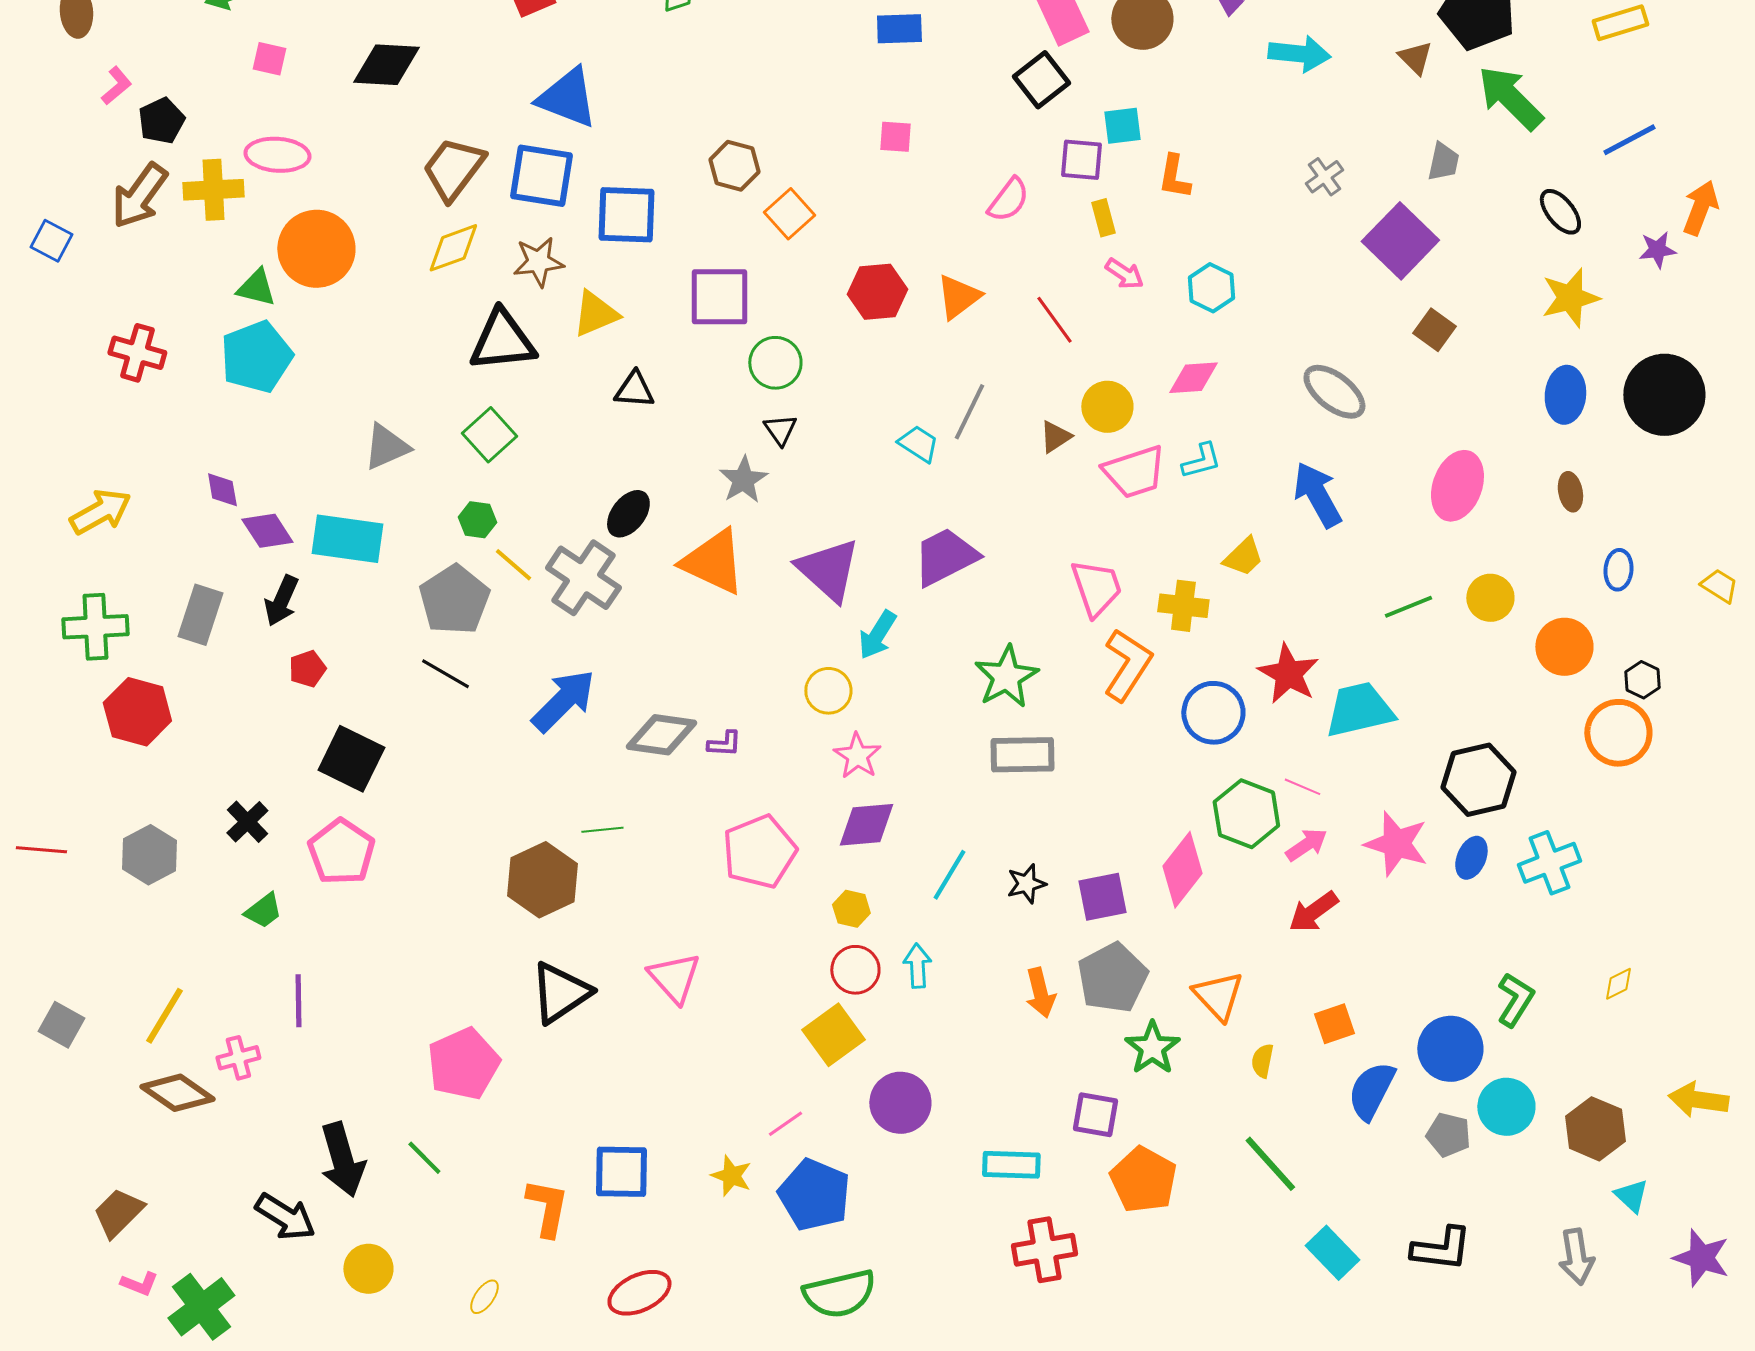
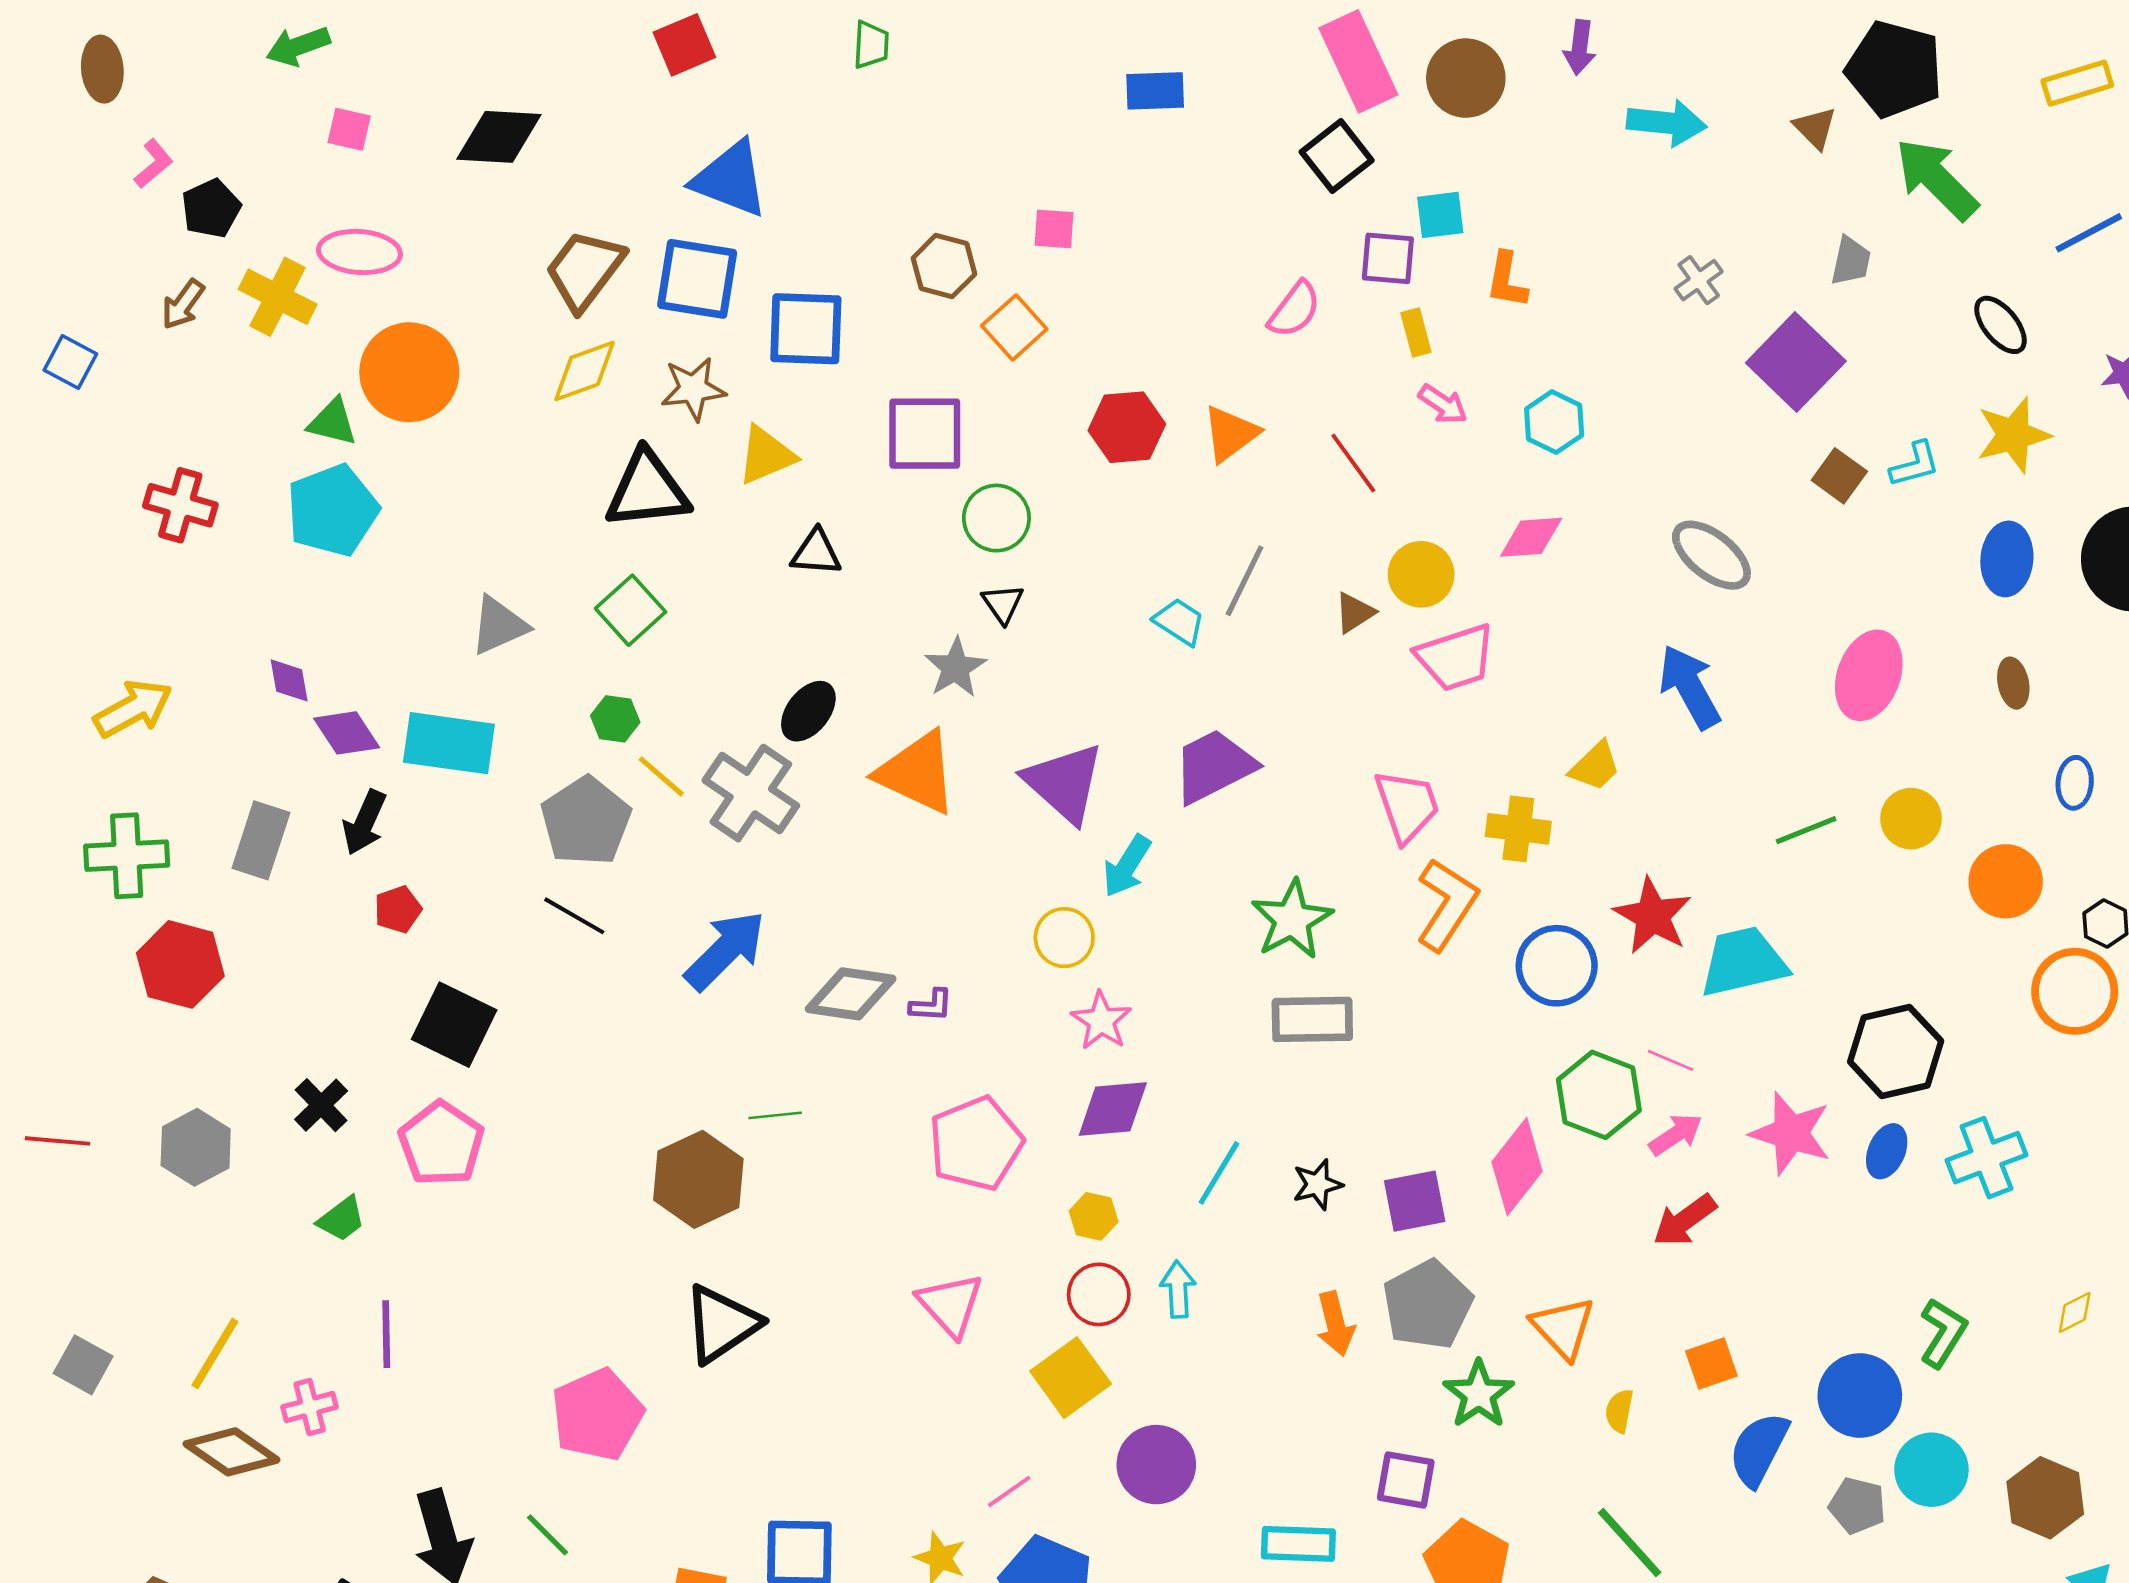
pink square: (895, 137) -> (1054, 229), moved
yellow cross: (213, 190) -> (278, 297), turned 30
brown arrow: (139, 196) -> (183, 304), size x0.6
cyan L-shape: (1201, 461) -> (1915, 464), moved
pink triangle: (674, 978) -> (950, 1305), moved

